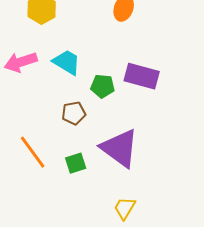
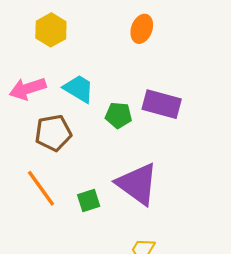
brown pentagon: (74, 113) -> (53, 133), moved, size x1.4

